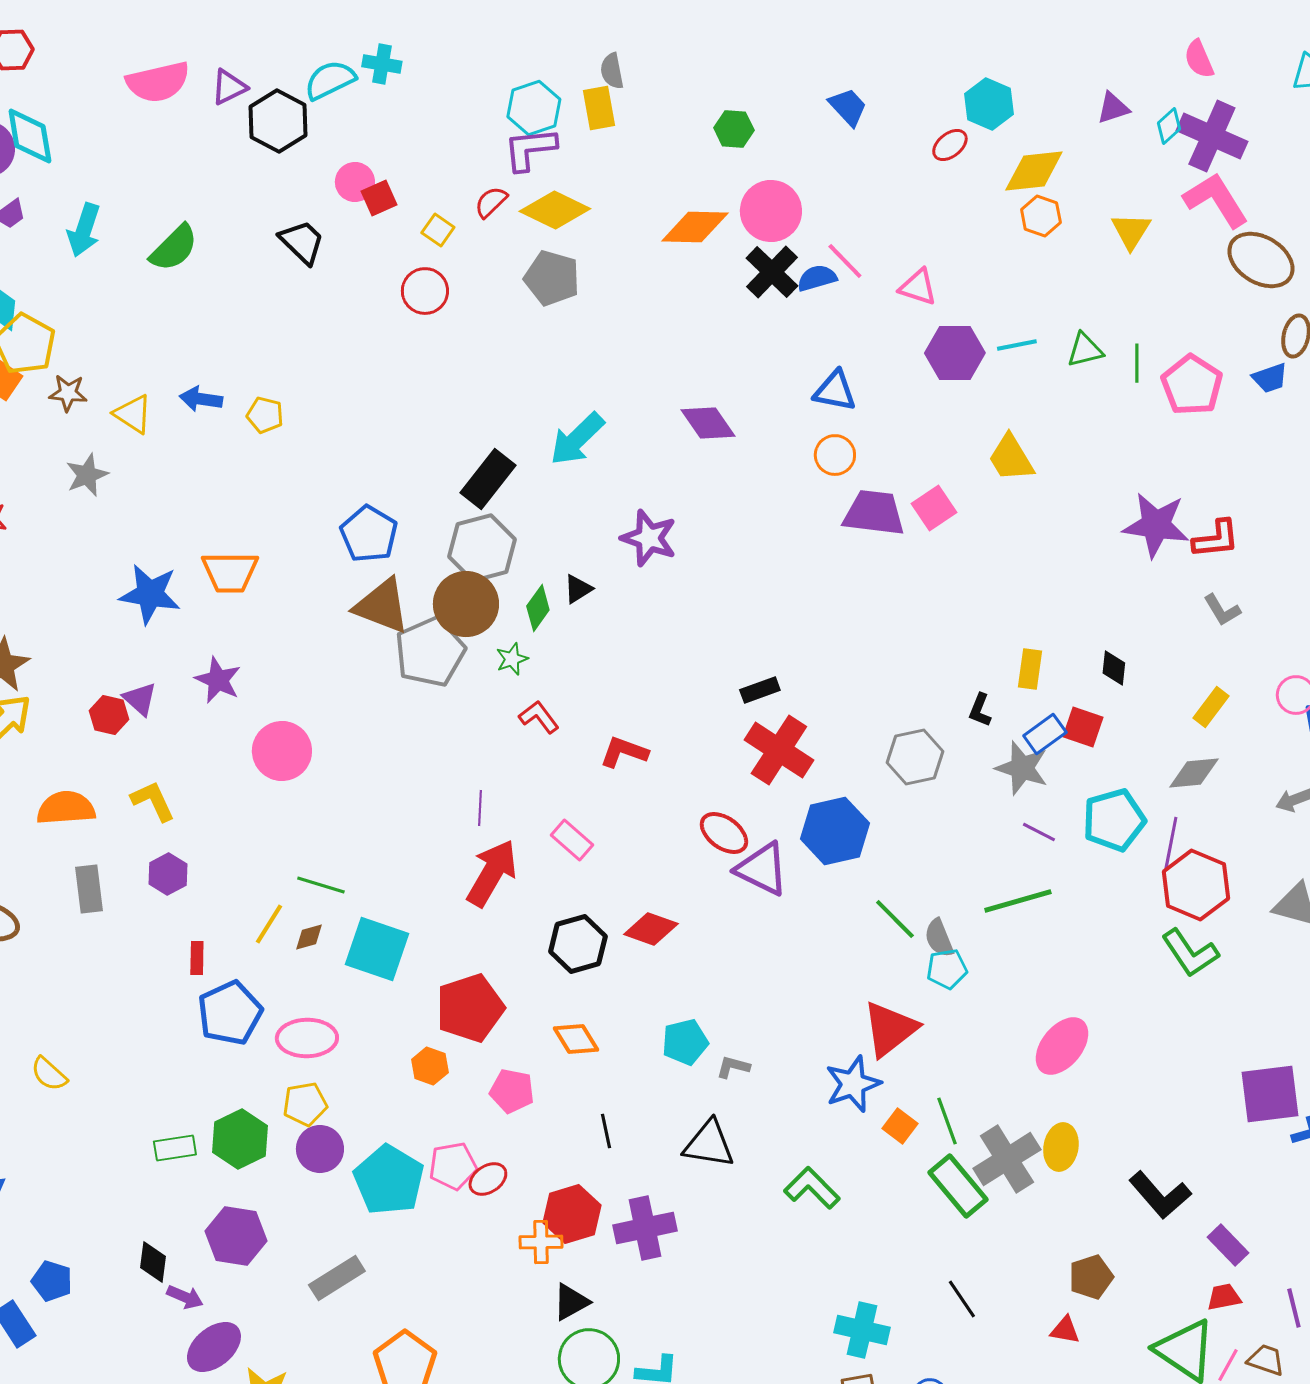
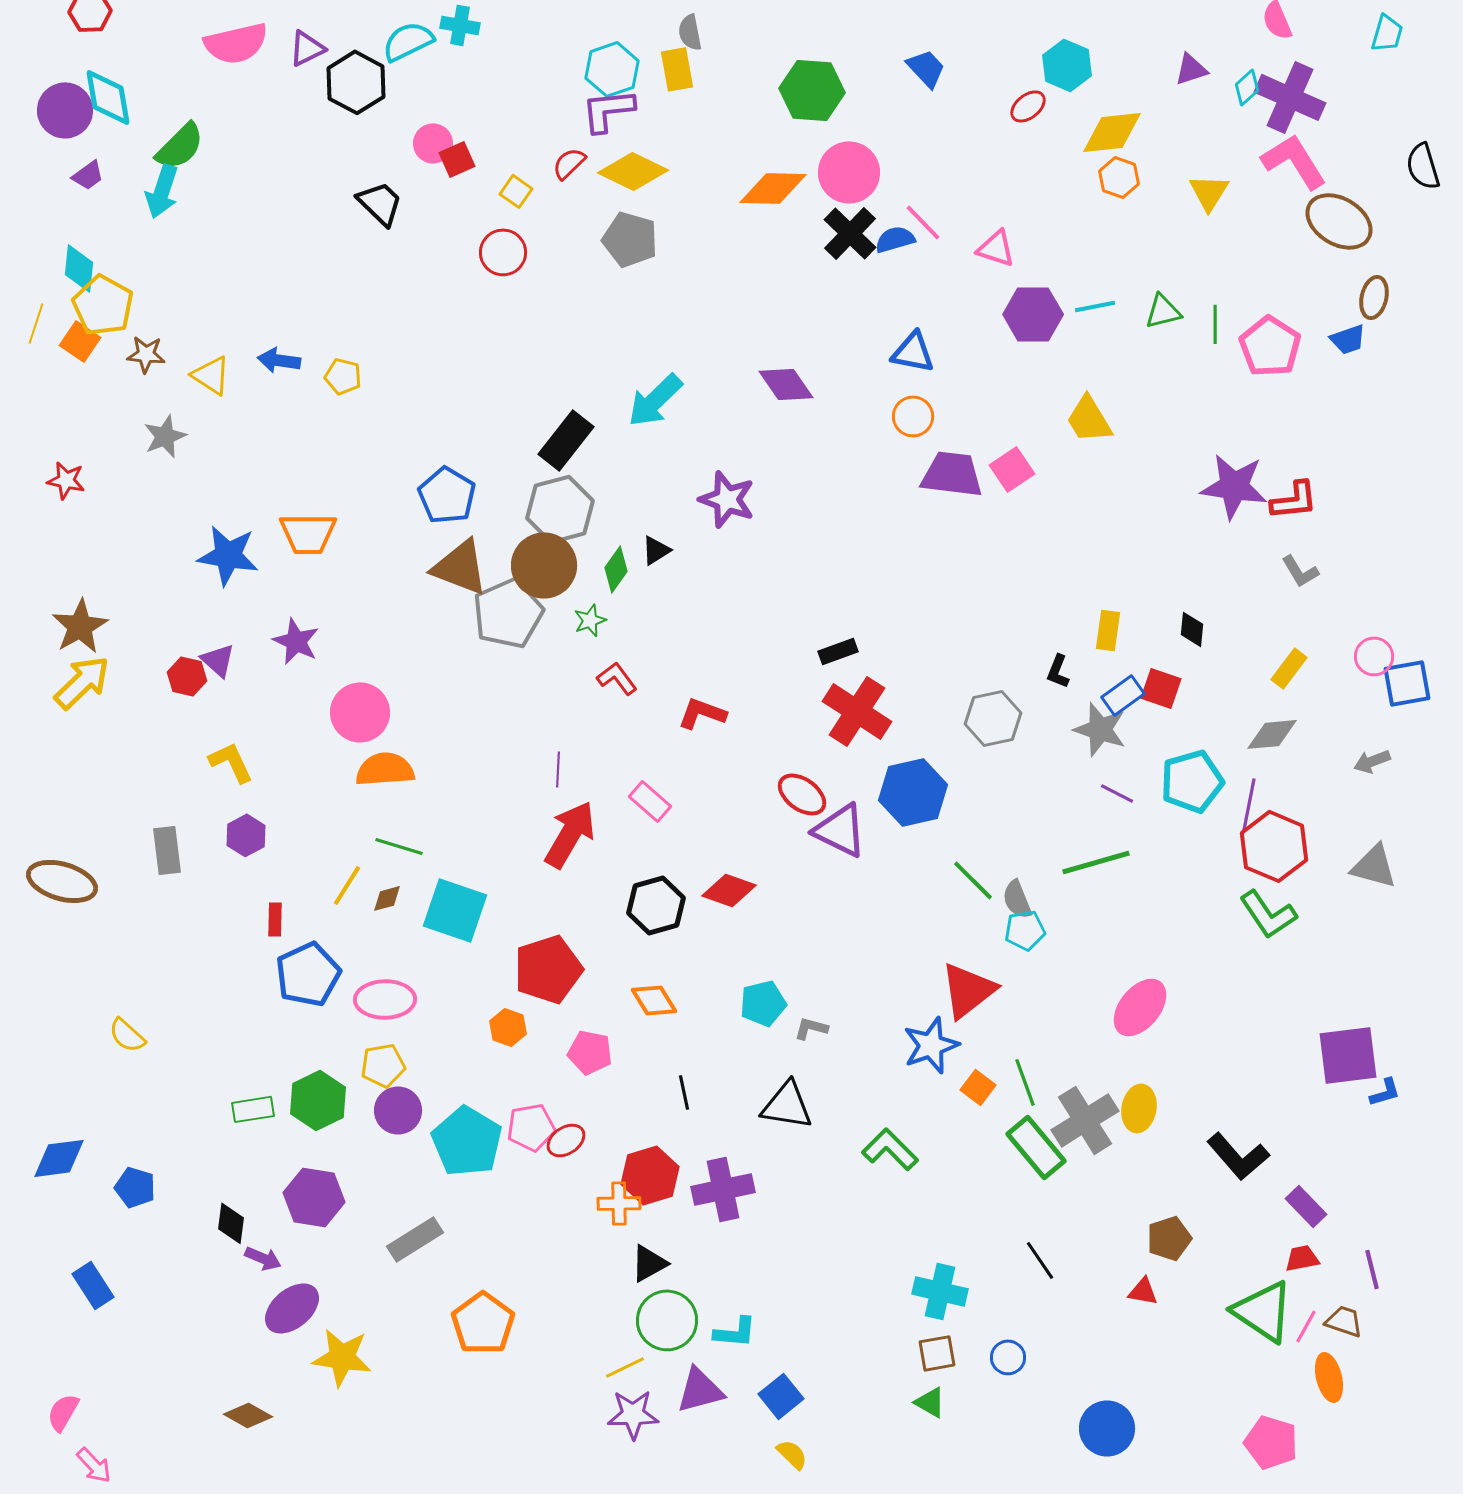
green hexagon: (734, 129) -> (812, 90), size x1.6
green semicircle: (174, 248) -> (180, 146), moved
orange semicircle: (66, 808) -> (385, 769), moved
blue pentagon: (52, 1281) -> (135, 1187), moved

